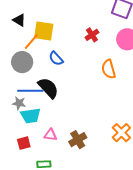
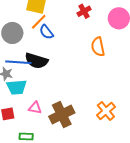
orange line: (31, 42) -> (39, 22), moved
black semicircle: (48, 88) -> (36, 61), turned 145
brown cross: (78, 140) -> (62, 115), size x1.4

